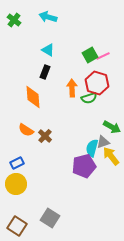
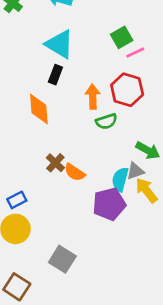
cyan triangle: (48, 50) -> (60, 44), size x1.6
green square: (90, 55) -> (122, 37), moved
green semicircle: (89, 98) -> (106, 121), moved
orange semicircle: (26, 130) -> (75, 172), moved
gray square: (50, 218) -> (62, 259), moved

